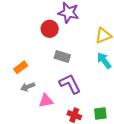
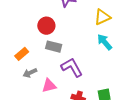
red circle: (50, 29) -> (46, 26), moved
gray rectangle: (62, 56) -> (54, 47), moved

